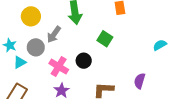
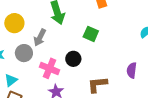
cyan triangle: (20, 62) -> (11, 80), moved

